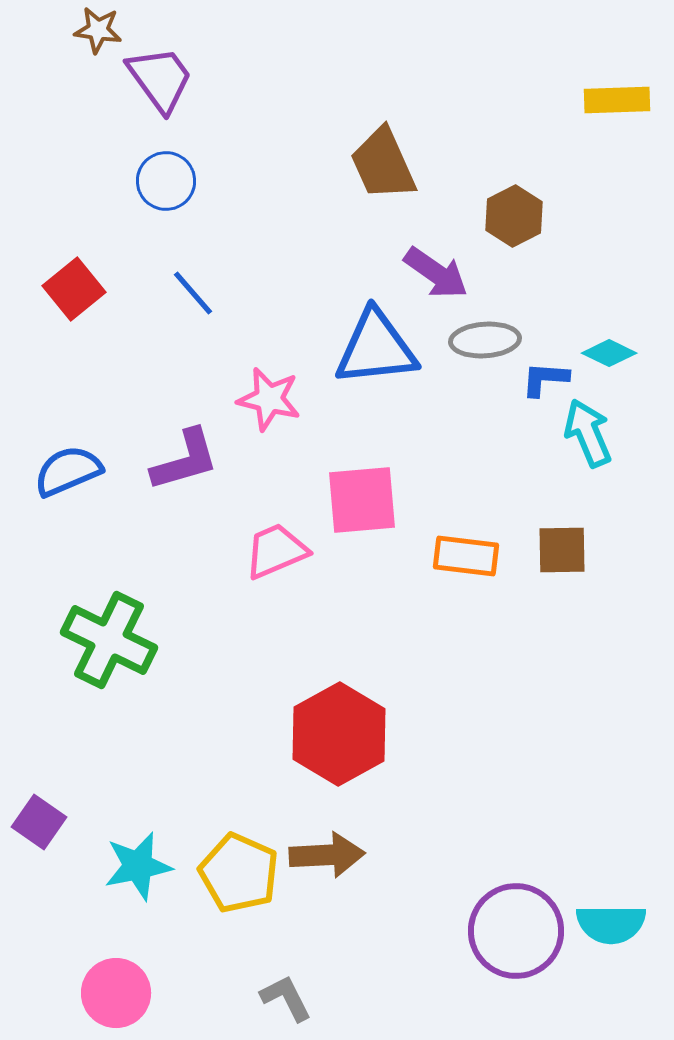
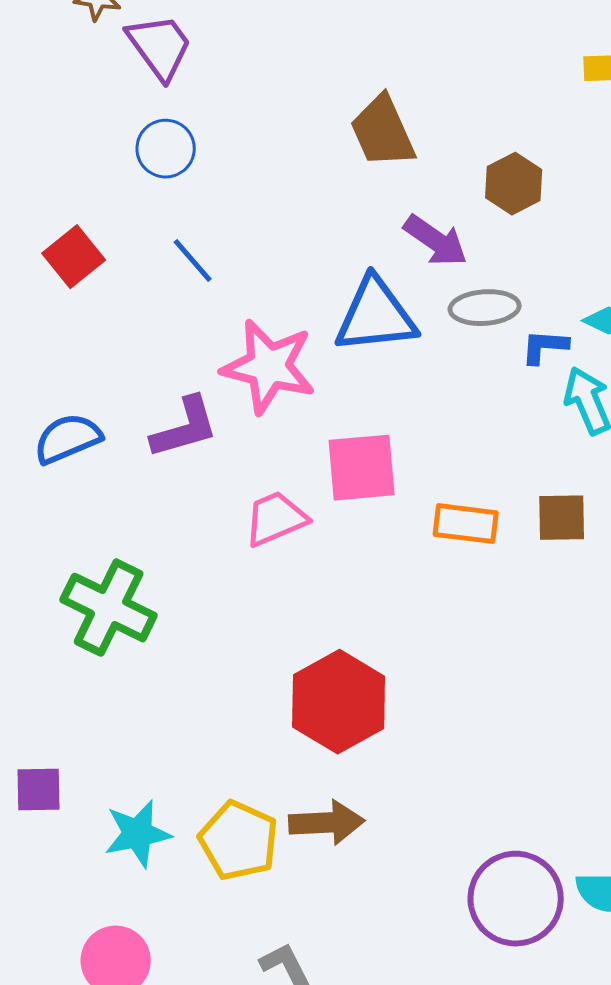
pink star: (269, 399) -> (269, 367), size x1.5
purple square: (39, 822) -> (39, 790), turned -36

